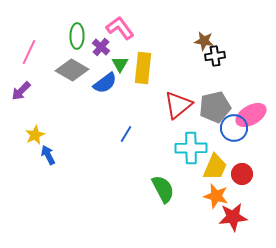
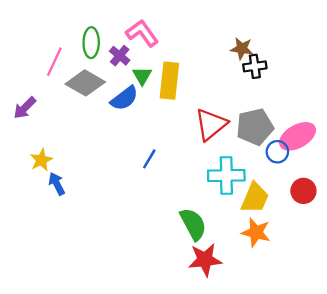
pink line: (29, 52) -> (54, 62), moved
blue circle: (234, 128) -> (277, 152), size x0.7
red circle: (242, 174) -> (303, 191), moved
red star: (233, 217) -> (205, 260), moved

